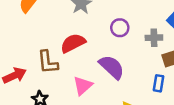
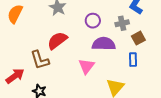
purple semicircle: (112, 67) -> (104, 44), moved, turned -30
pink triangle: (83, 86) -> (86, 66), moved

